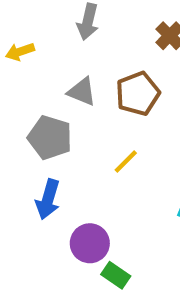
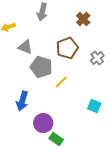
gray triangle: (82, 92) -> (25, 47), moved
gray pentagon: (50, 138) -> (41, 67), moved

